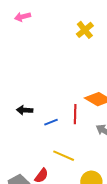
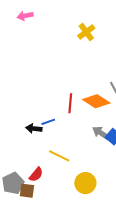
black arrow: (25, 110) -> (34, 129), moved
red line: (75, 114) -> (70, 103), moved

